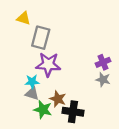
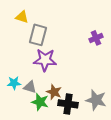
purple cross: (103, 62) -> (96, 38), moved
gray star: (103, 80) -> (96, 100), moved, size x1.5
cyan star: (32, 82) -> (14, 83), moved

